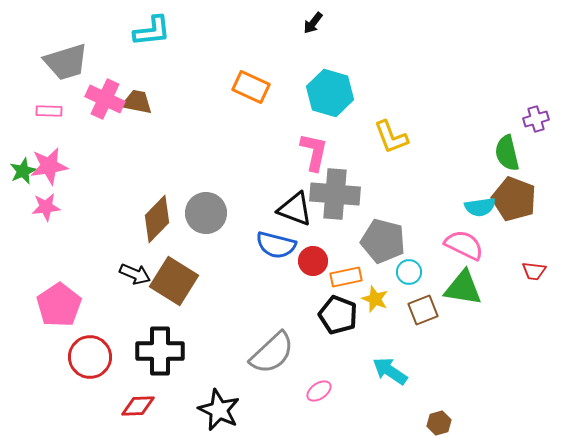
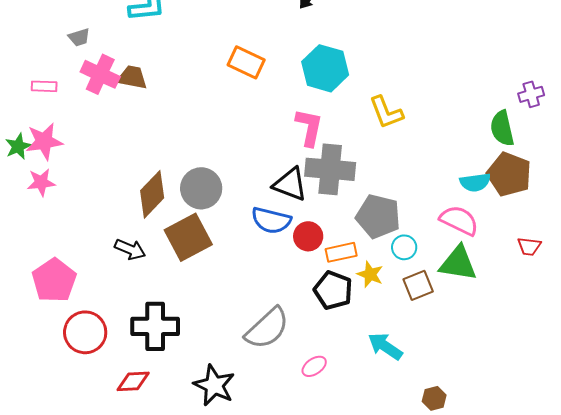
gray trapezoid: (66, 62) -> (79, 37), moved, size x0.5
brown square: (174, 281) -> (188, 237), moved, turned 30

